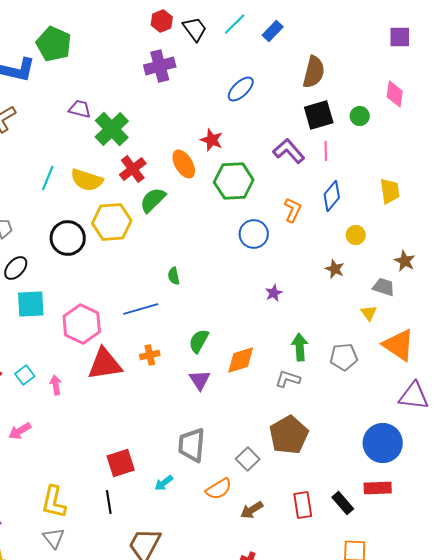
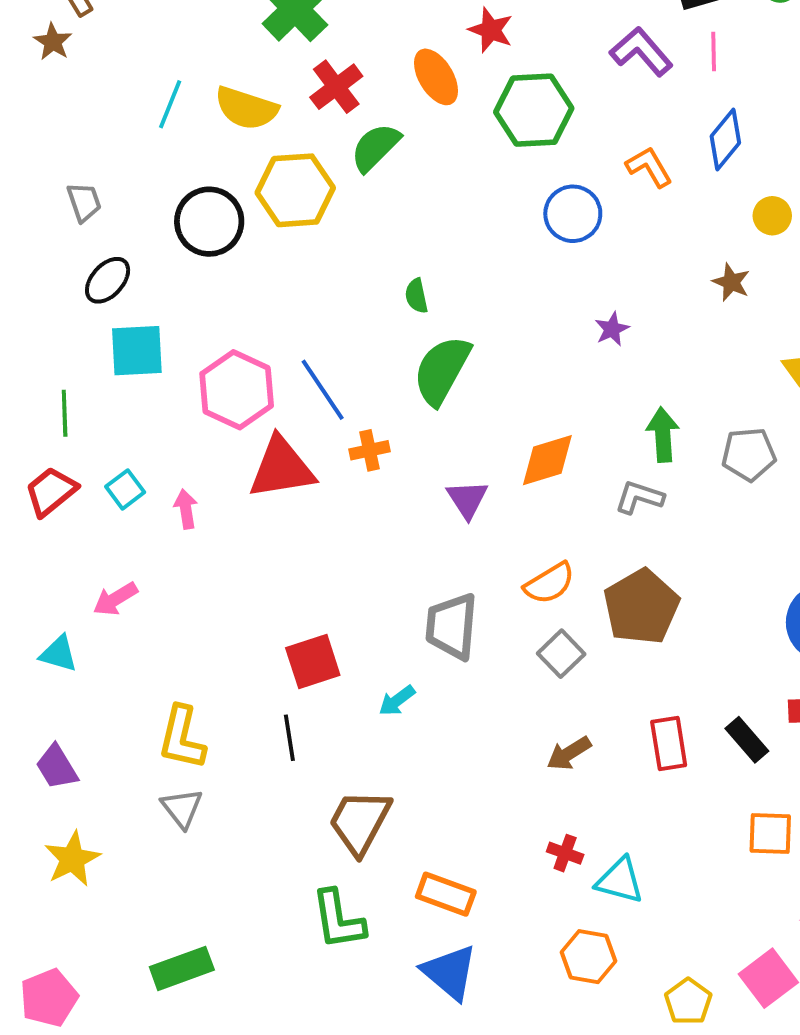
orange L-shape: (293, 210) -> (649, 167), turned -55
blue line: (141, 309) -> (323, 390), moved, turned 72
green semicircle: (199, 341) -> (442, 370), moved, size x1.5
orange semicircle: (219, 489) -> (549, 583), moved

